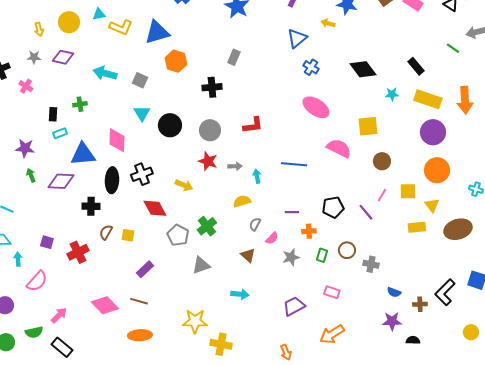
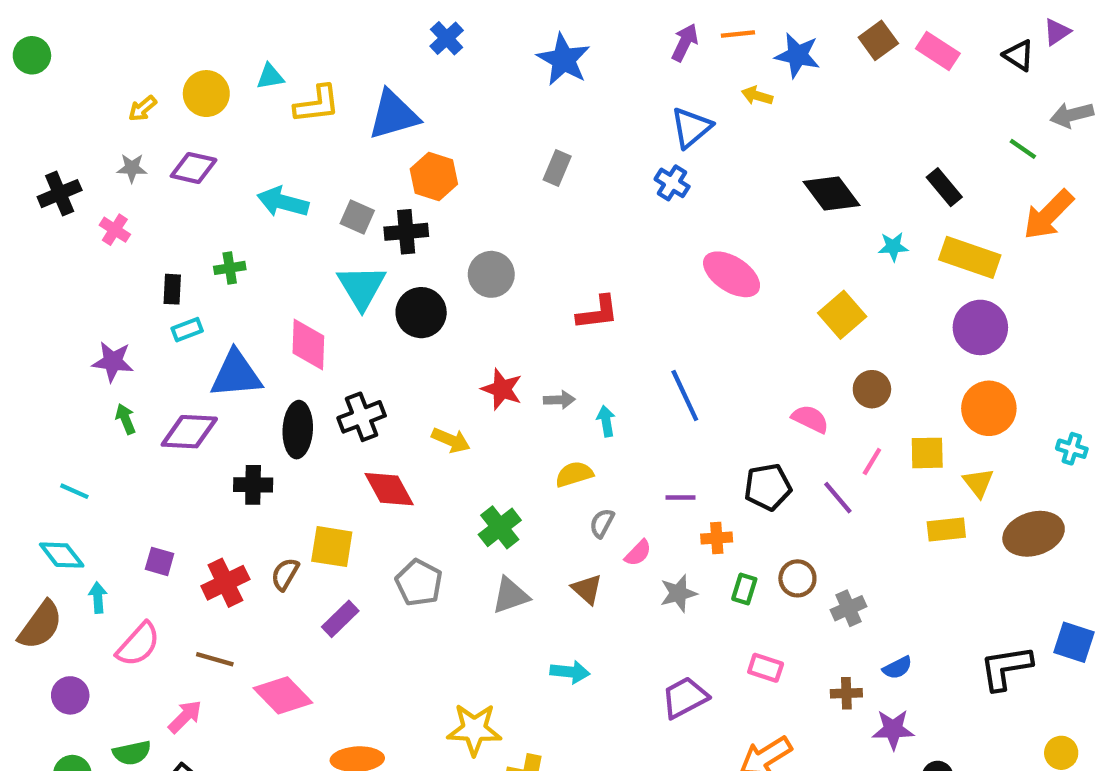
yellow L-shape: (121, 27) -> (317, 104), turned -30
yellow arrow: (39, 29) -> (142, 108), turned 64
blue cross: (311, 67) -> (672, 183), moved
black cross: (212, 87) -> (406, 232), moved
orange arrow: (465, 100) -> (1048, 215), moved, turned 48
cyan triangle: (142, 113) -> (362, 287), size x1.4
yellow square: (368, 126) -> (842, 315), turned -35
gray circle: (210, 130) -> (491, 274), moved
pink semicircle: (339, 148) -> (810, 419), moved, size x0.7
blue line: (294, 164) -> (685, 396), turned 60
brown semicircle: (106, 232) -> (285, 574), moved
yellow square: (128, 235) -> (332, 547), size x1.5
gray pentagon: (178, 235) -> (419, 583), moved
gray cross: (371, 264) -> (849, 608), turned -35
gray triangle: (201, 265) -> (510, 595), moved
purple rectangle: (145, 269) -> (340, 619), moved
blue semicircle: (394, 292) -> (897, 668), turned -48
black L-shape: (445, 292) -> (1006, 668), turned 36
brown line: (139, 301) -> (215, 659), moved
brown cross: (420, 304) -> (846, 693), moved

